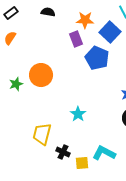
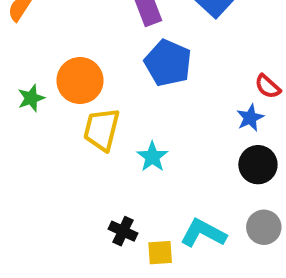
blue pentagon: (97, 58) -> (168, 63), moved
yellow trapezoid: (42, 134) -> (101, 129), moved

